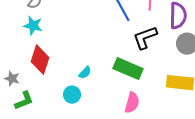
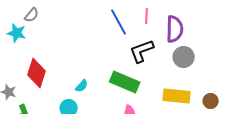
cyan star: (33, 26) -> (17, 33), moved

